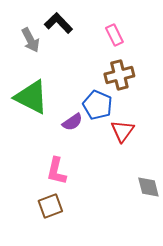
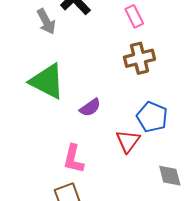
blue pentagon: (97, 105) -> (152, 117), moved
red triangle: (122, 131) -> (128, 141), moved

